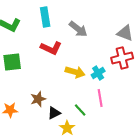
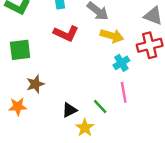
yellow arrow: (75, 72) -> (112, 36), moved
brown star: (38, 99) -> (35, 84), moved

